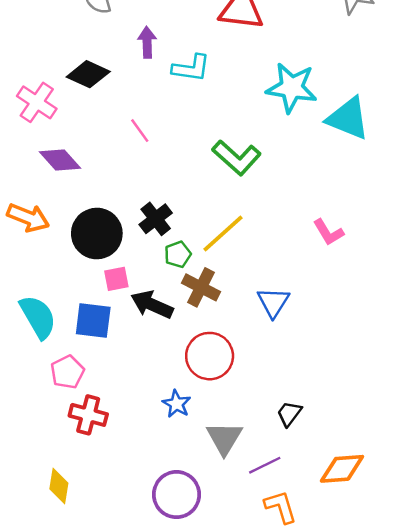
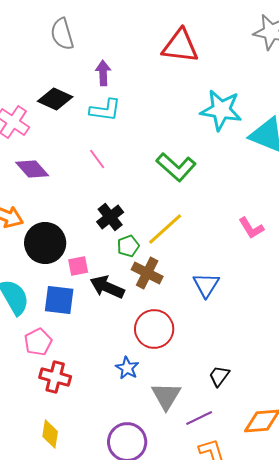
cyan L-shape: (191, 68) -> (105, 110), moved
pink line: (140, 131) -> (97, 159), moved
black circle: (97, 234) -> (45, 243), moved
yellow diamond: (59, 486) -> (50, 434), moved

